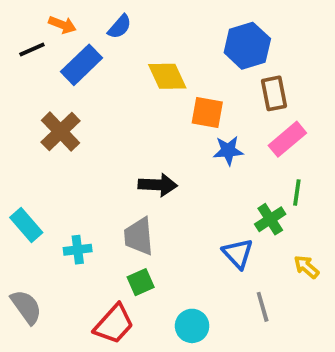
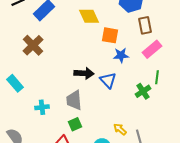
cyan rectangle: (26, 225) -> (15, 83), moved
blue triangle: (238, 253) -> (108, 80), moved
yellow arrow: (306, 267) -> (120, 129), moved

